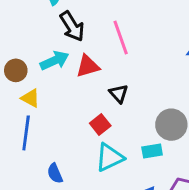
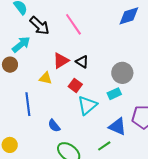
cyan arrow: (55, 61) -> (21, 44), moved
red triangle: (88, 66) -> (61, 61), moved
yellow triangle: (30, 98) -> (45, 78), moved

